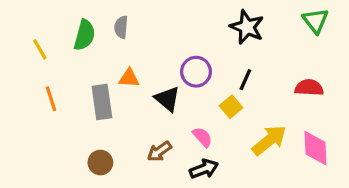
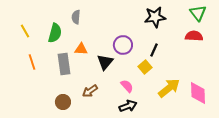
black star: (247, 27) -> (155, 17), turned -30
green semicircle: (84, 35) -> (55, 33), moved
red semicircle: (309, 88) -> (194, 36), moved
black triangle: (167, 99) -> (105, 62), turned 30
brown arrow: (159, 151) -> (90, 91), moved

